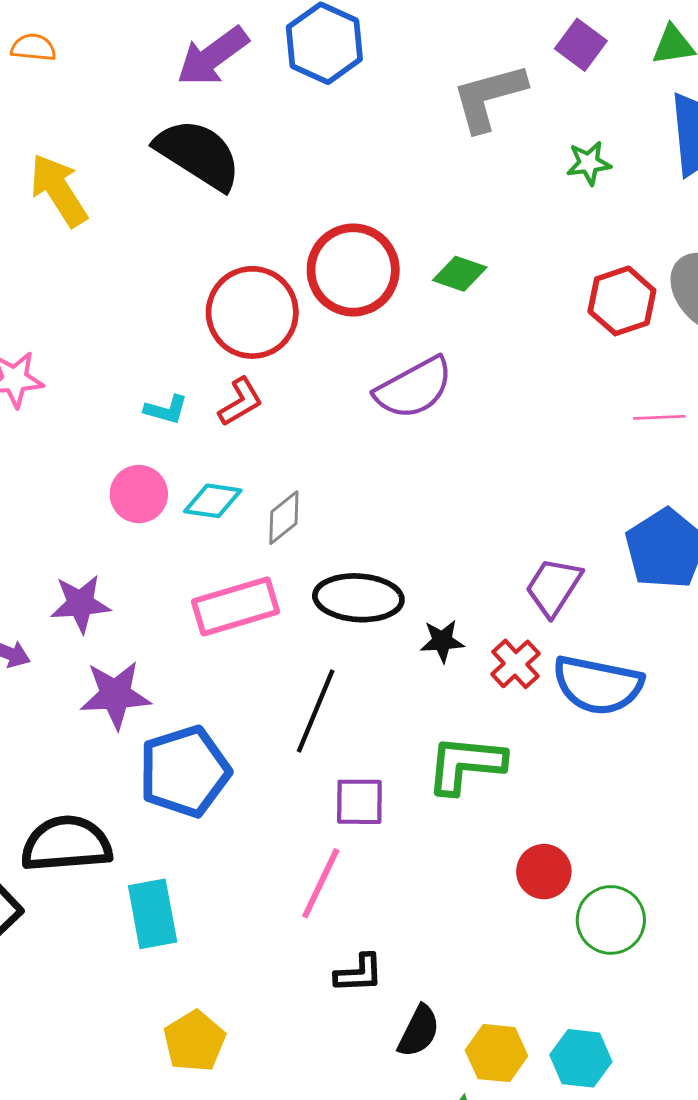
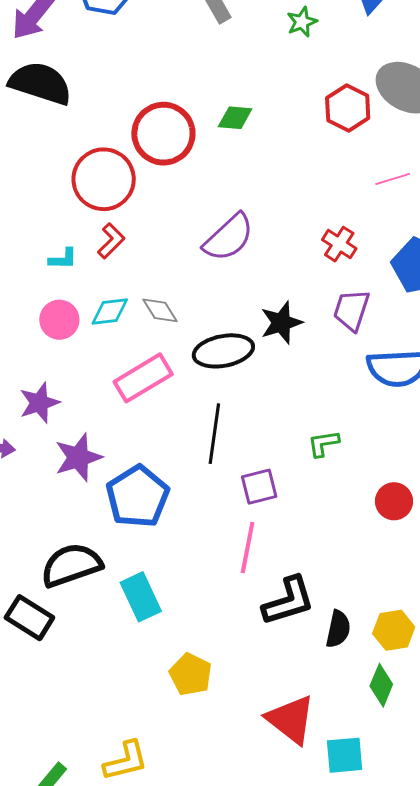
purple semicircle: (414, 388) -> (229, 237), moved
gray diamond: (284, 518) -> (160, 310), turned -69
black star: (442, 641) -> (281, 323), moved, size x1.4
red cross: (515, 664) -> (339, 244), moved
green L-shape: (466, 764) -> (323, 443), size x0.6
black L-shape: (359, 973) -> (288, 601), size x1.6

